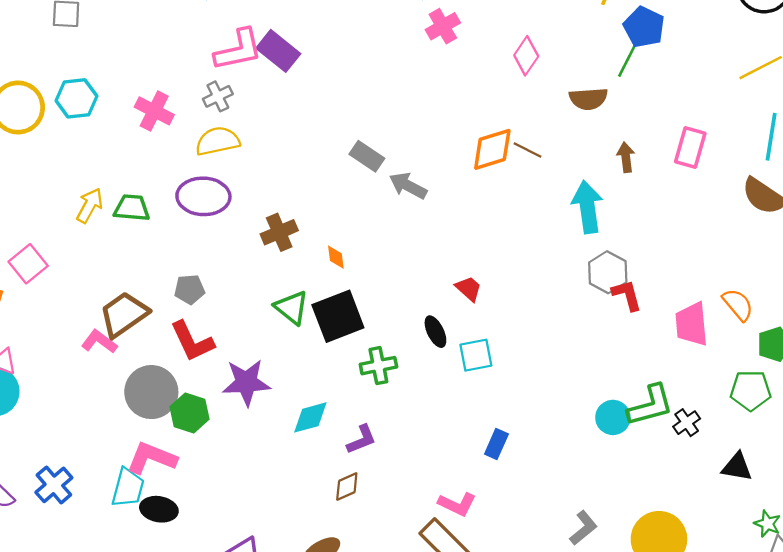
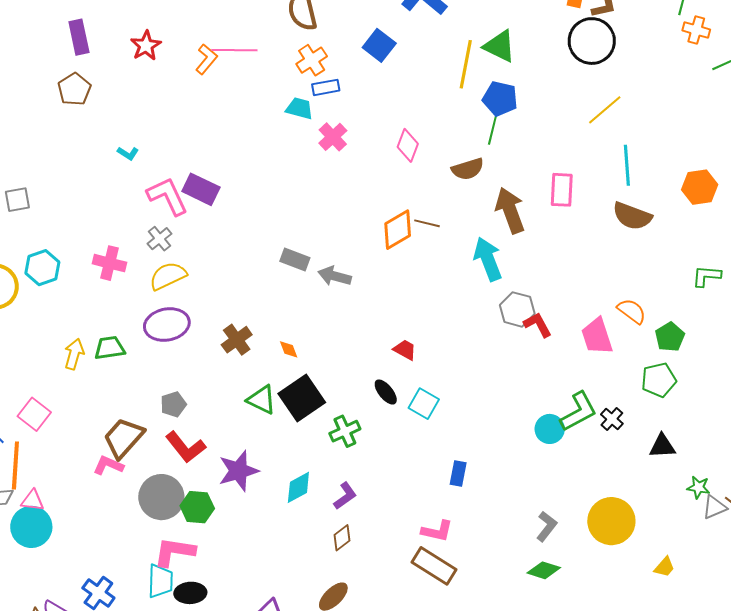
pink L-shape: (238, 50) -> (168, 196), turned -90
brown arrow: (626, 157) -> (510, 210), size x1.8
cyan square: (476, 355) -> (424, 404), turned -36

